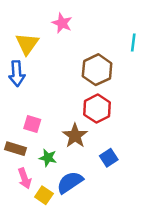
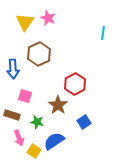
yellow triangle: (27, 44) -> (25, 22), moved
brown hexagon: (97, 70) -> (39, 54), moved
blue arrow: (17, 74) -> (13, 69), moved

